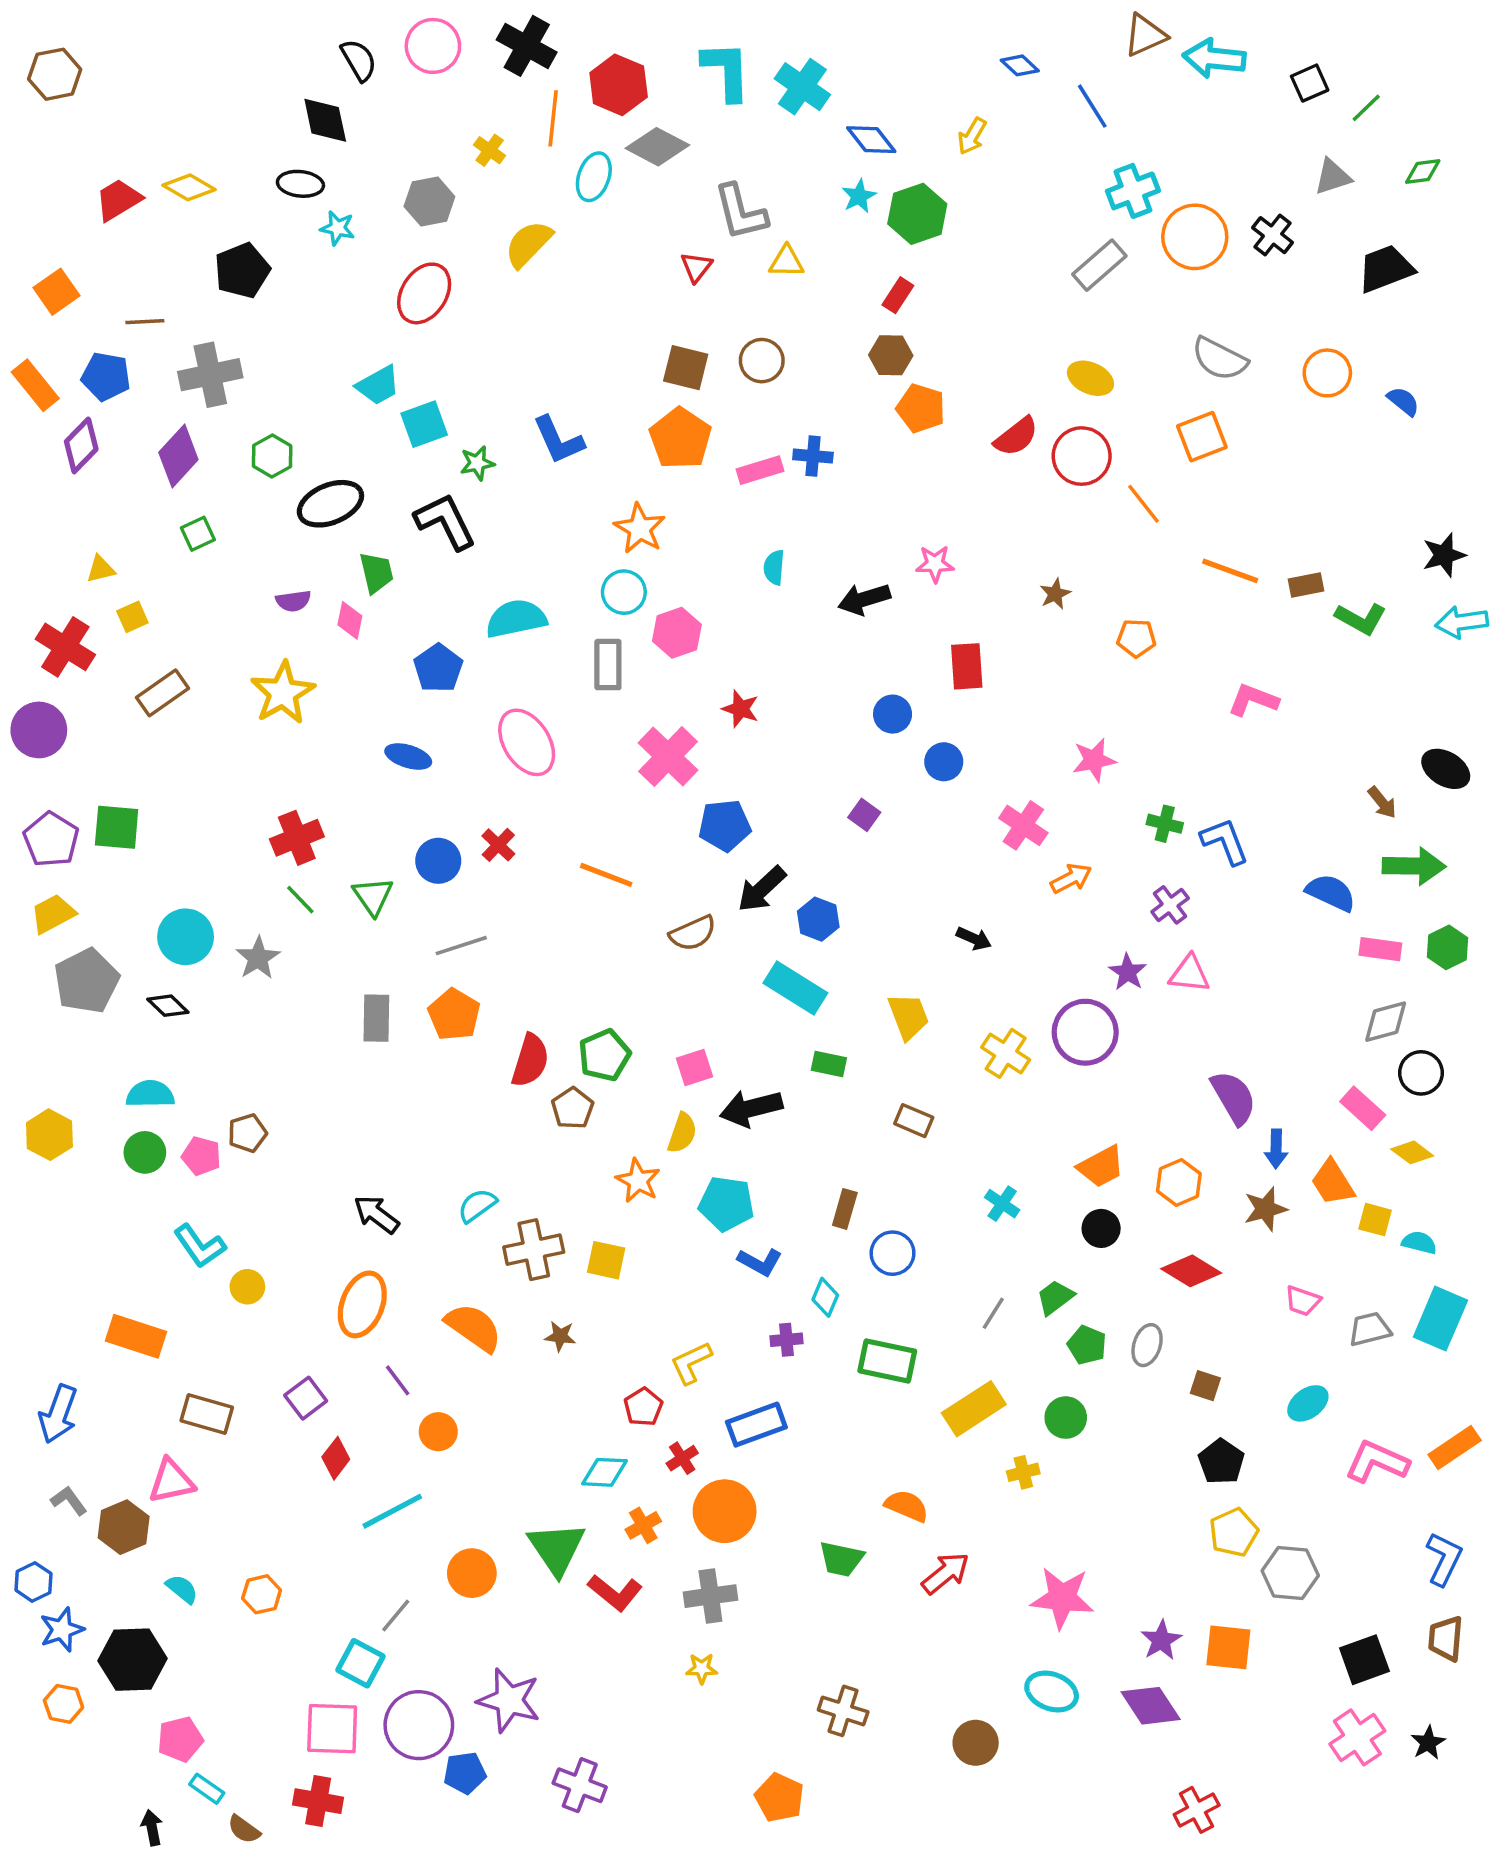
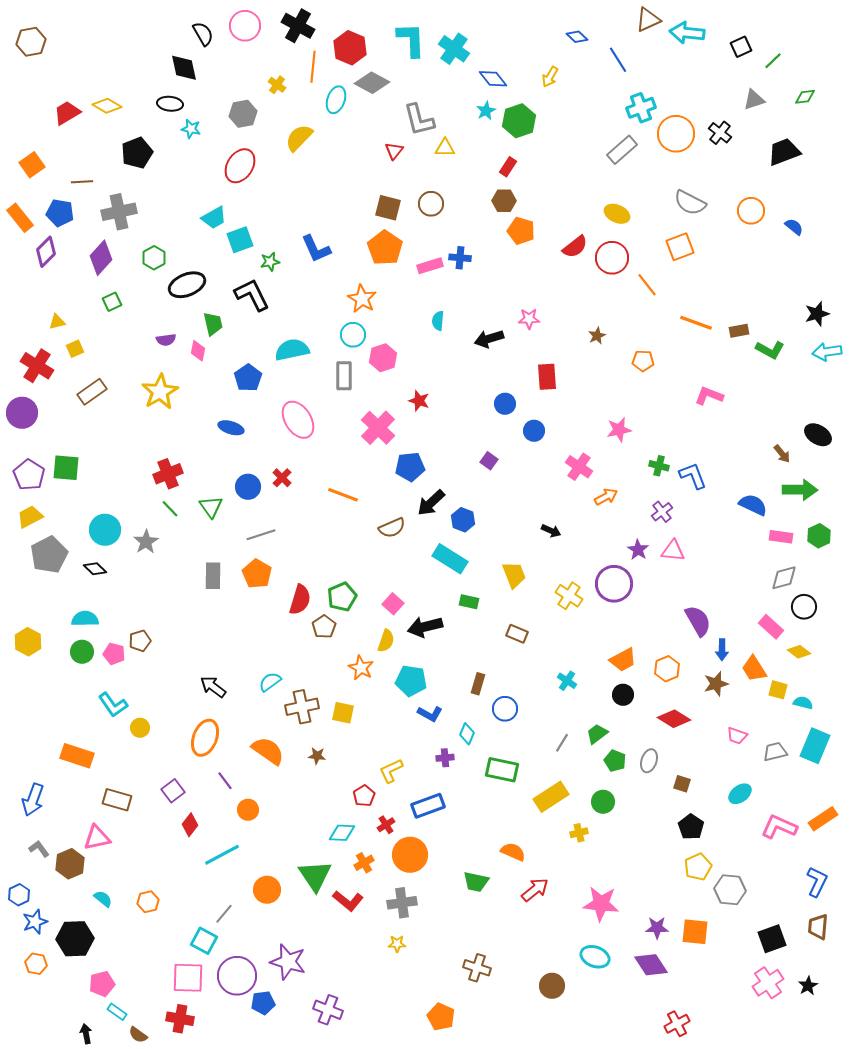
pink square: (695, 1068) -> (393, 604), turned -30
purple star: (1161, 1640) -> (657, 928), turned 30

